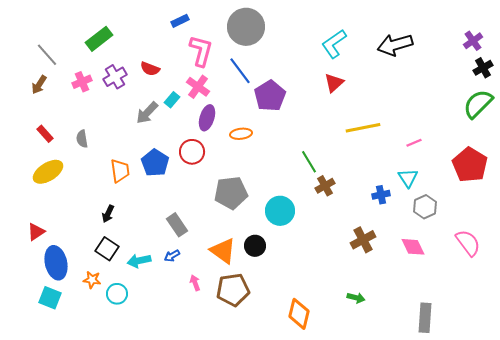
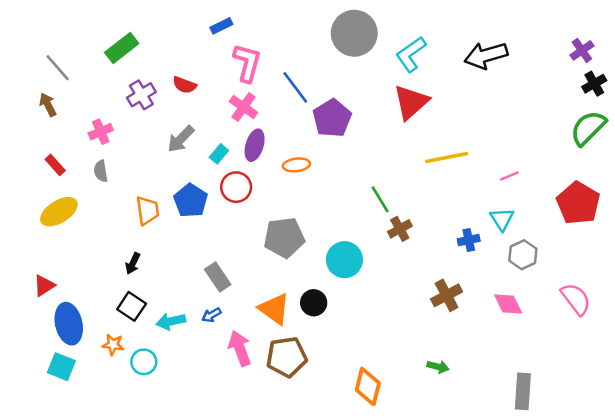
gray circle: (246, 27) -> (354, 33), moved
pink cross: (82, 82) -> (101, 132), moved
red triangle: (334, 83) -> (411, 102), size x1.5
brown arrow: (39, 85) -> (48, 105), turned 120
cyan rectangle: (172, 100) -> (219, 154), moved
pink arrow: (195, 283) -> (240, 348), size x1.8

